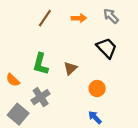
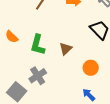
orange semicircle: (13, 80) -> (12, 37), moved

